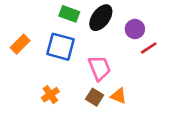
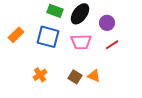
red line: (149, 48) -> (112, 45), moved
pink trapezoid: (100, 68) -> (81, 42), moved, turned 110

